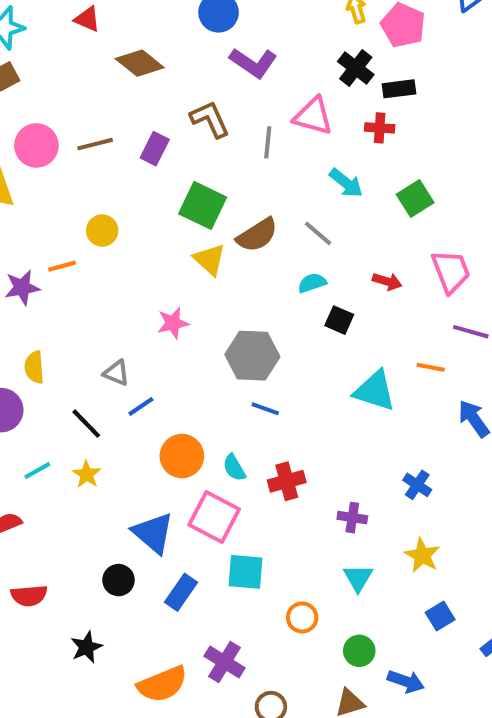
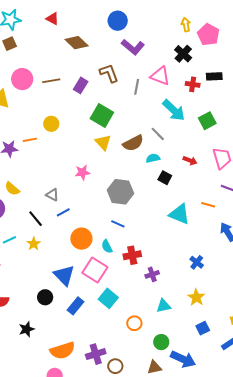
black rectangle: (399, 89) -> (214, 76), moved
cyan arrow: (346, 183) -> (174, 110), size x1.4
brown semicircle: (257, 235) -> (133, 143), moved
yellow semicircle: (34, 367) -> (12, 189), turned -49
blue line: (265, 409) -> (118, 224), moved
purple cross: (352, 518) -> (152, 274), moved, turned -32
cyan square: (245, 572) -> (108, 298), turned 30
cyan triangle: (358, 578) -> (164, 306), turned 42
purple cross: (225, 662) -> (96, 354), moved, turned 36
blue arrow: (406, 681) -> (183, 359), size x1.4

